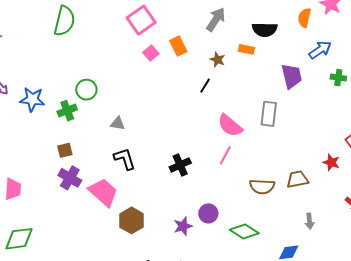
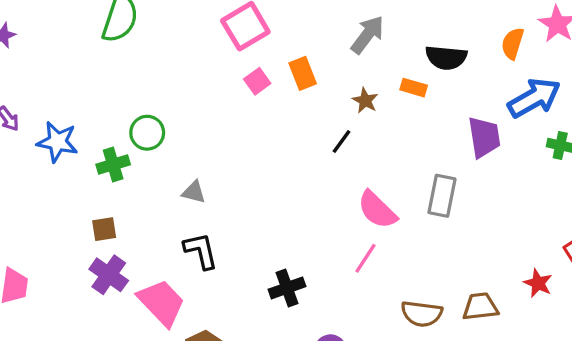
blue arrow: (320, 50) -> (534, 98), size x1.4
black cross: (180, 165) -> (287, 288), moved

